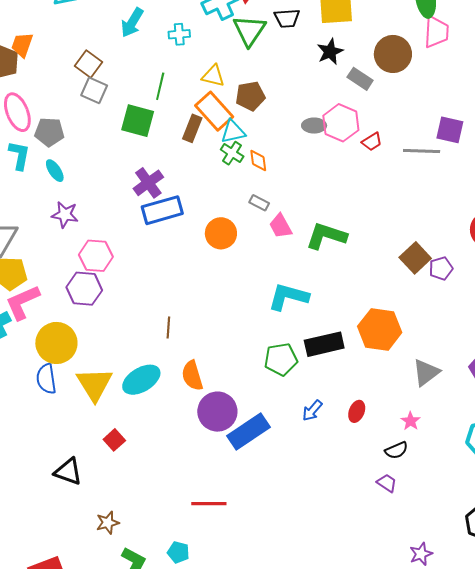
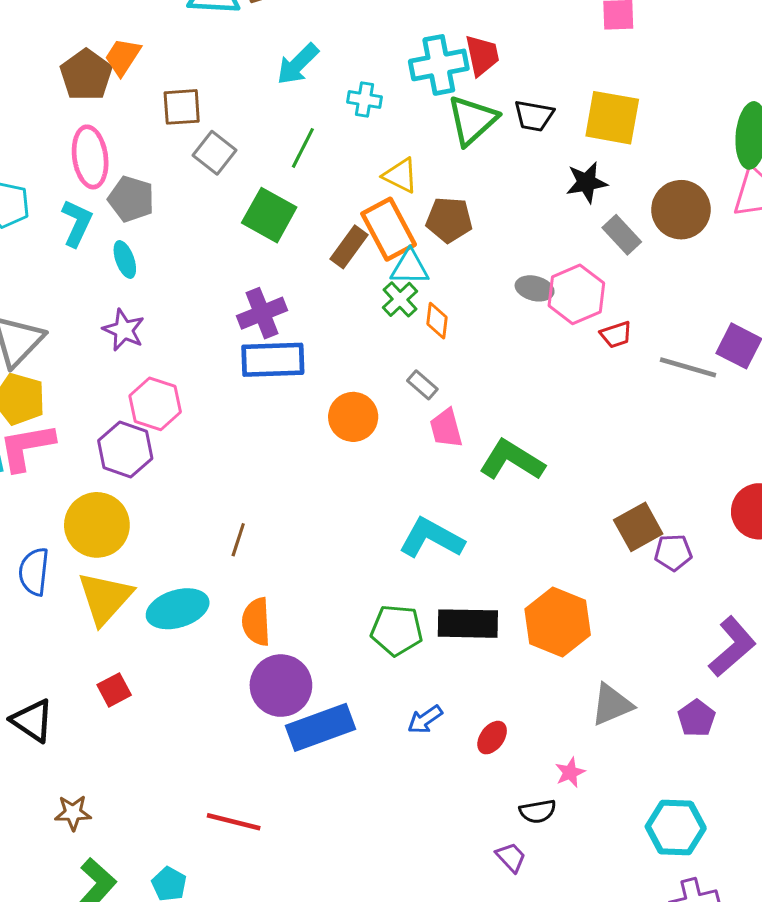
brown square: (88, 64) -> (182, 107), moved, turned 36
green line: (160, 86) -> (303, 148), moved
yellow circle: (56, 343) -> (97, 525), moved

